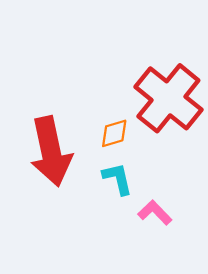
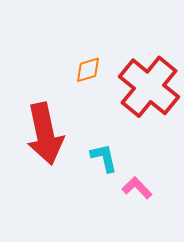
orange diamond: (114, 133) -> (88, 70), moved

